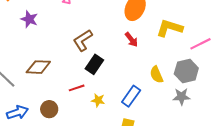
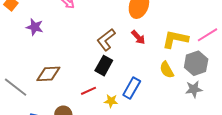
yellow L-shape: (170, 28) -> (175, 39), moved
brown L-shape: (83, 40) -> (106, 40), moved
blue rectangle: (131, 96) -> (132, 88), moved

